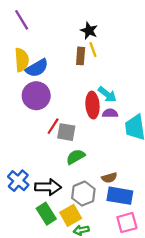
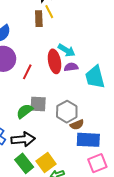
red line: (53, 126) -> (27, 72), moved
gray square: (66, 132) -> (38, 104), moved
green semicircle: (76, 157) -> (25, 111), moved
gray hexagon: (83, 194) -> (67, 112), moved

